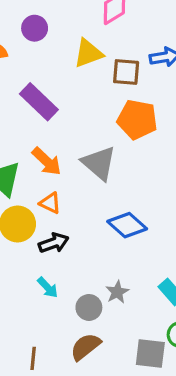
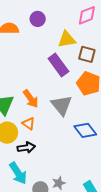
purple rectangle: (39, 102) -> (58, 65), moved
blue diamond: (127, 225) -> (85, 130), moved
cyan arrow: (48, 288) -> (18, 173), size x1.6

